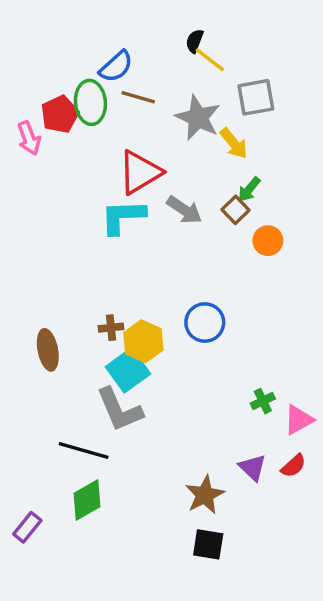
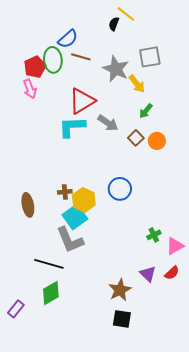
yellow line: (210, 60) -> (126, 14), moved
pink arrow: (29, 138) -> (30, 89), moved
brown square: (235, 210) -> (136, 138), moved

